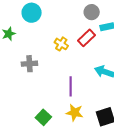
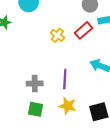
gray cross: (29, 64) -> (35, 83), moved
green square: (43, 117) -> (35, 109), turned -35

